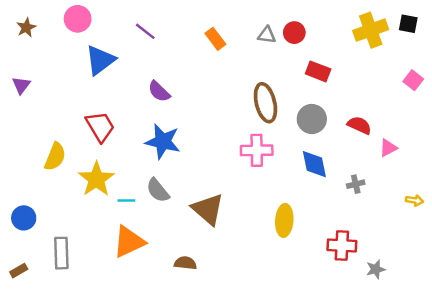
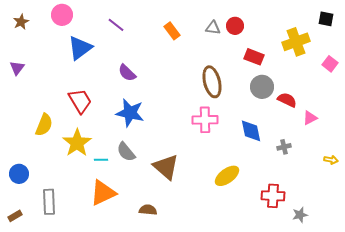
yellow cross: (371, 30) -> (296, 42), moved
gray circle: (312, 119) -> (262, 87), moved
yellow ellipse: (284, 220) -> (227, 176), turned 50

